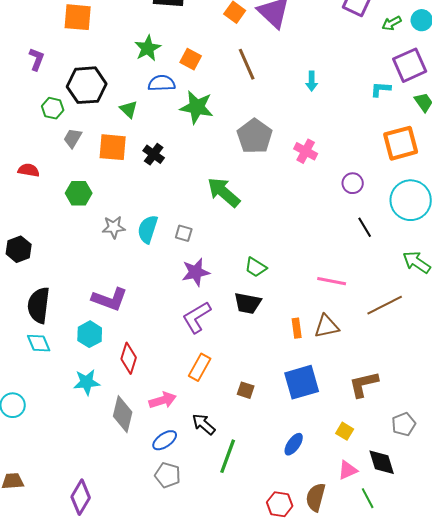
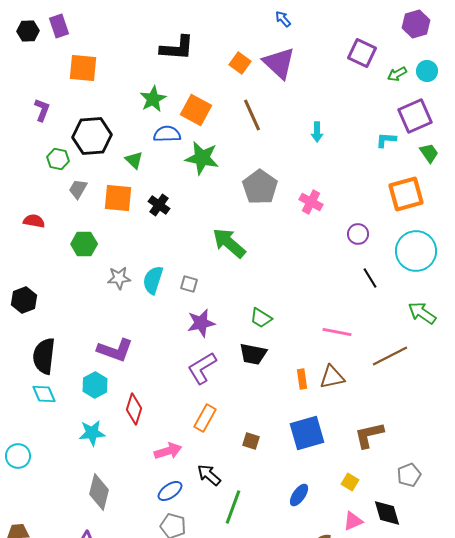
orange square: (191, 59) -> (196, 110), size x1.4
gray diamond: (123, 414) -> (99, 492), moved

